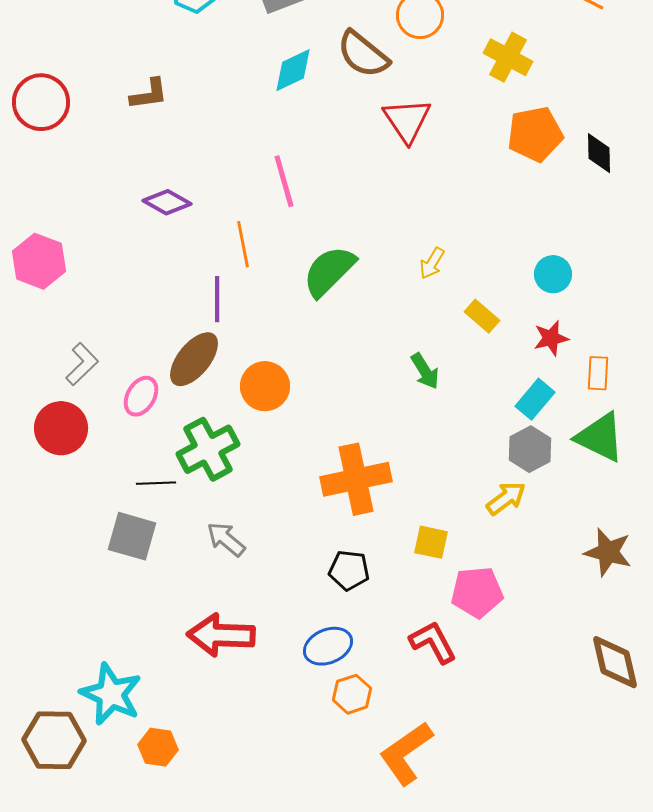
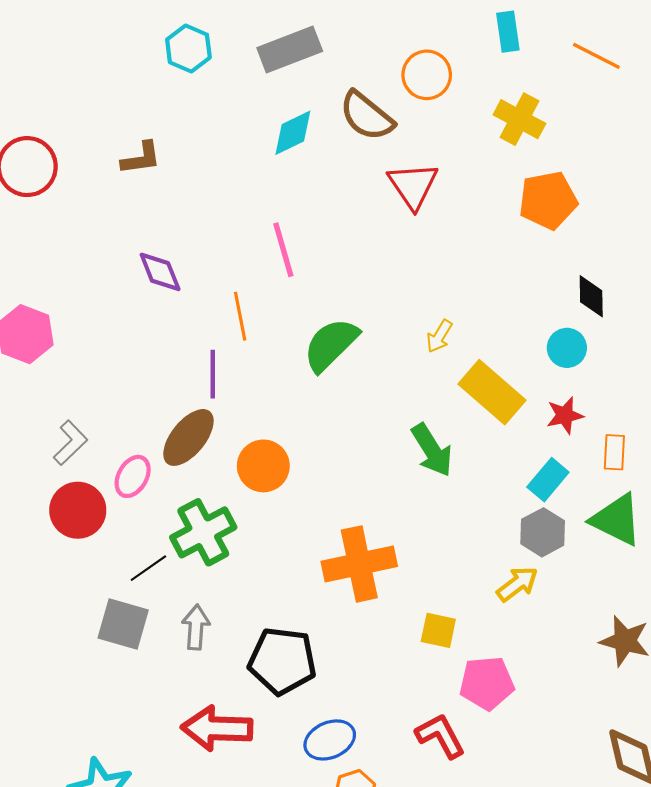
black diamond: (599, 153) -> (591, 296), moved
purple diamond: (167, 202) -> (160, 272), turned 39
yellow rectangle: (482, 316) -> (492, 392), size x1.8
green arrow: (425, 371) -> (432, 450), size x1.4
red circle: (61, 428) -> (78, 510), moved
black line: (156, 483) -> (148, 568), turned -33
gray arrow: (226, 539) -> (196, 627), moved, turned 54
black pentagon: (349, 570) -> (282, 661), moved, size x1.6

